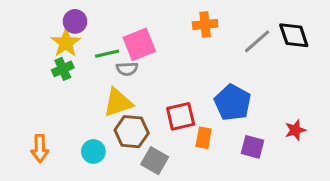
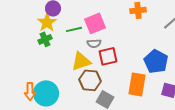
gray semicircle: (127, 69) -> (94, 43), moved
red square: (181, 116) -> (108, 56), moved
orange rectangle: (204, 138) -> (137, 84), size x1.6
cyan circle: (93, 151) -> (46, 93), moved, size x1.6

